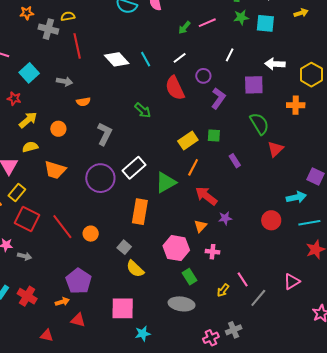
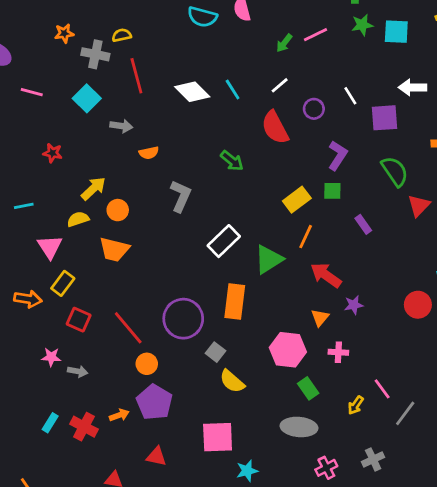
white line: (230, 55) -> (350, 96), moved, turned -56
cyan square: (29, 73) -> (87, 98), moved
purple L-shape: (218, 98) -> (338, 156), moved
yellow arrow: (28, 120) -> (93, 188), moved
orange circle: (58, 129) -> (118, 210), moved
purple circle: (100, 178) -> (183, 319), moved
red square: (27, 219) -> (79, 320), size x0.7
orange circle: (91, 234) -> (147, 364), moved
orange arrow: (62, 302) -> (119, 415), moved
pink cross: (211, 338) -> (326, 468), moved

